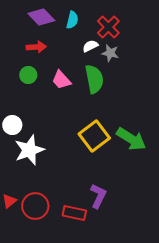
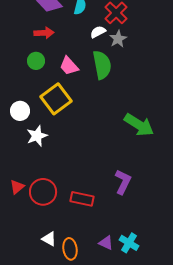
gray star: (110, 53) -> (118, 39), turned 30
yellow square: (94, 136) -> (56, 99), moved
white star: (29, 150) -> (37, 136), size x0.7
purple L-shape: (98, 196) -> (123, 182), moved

